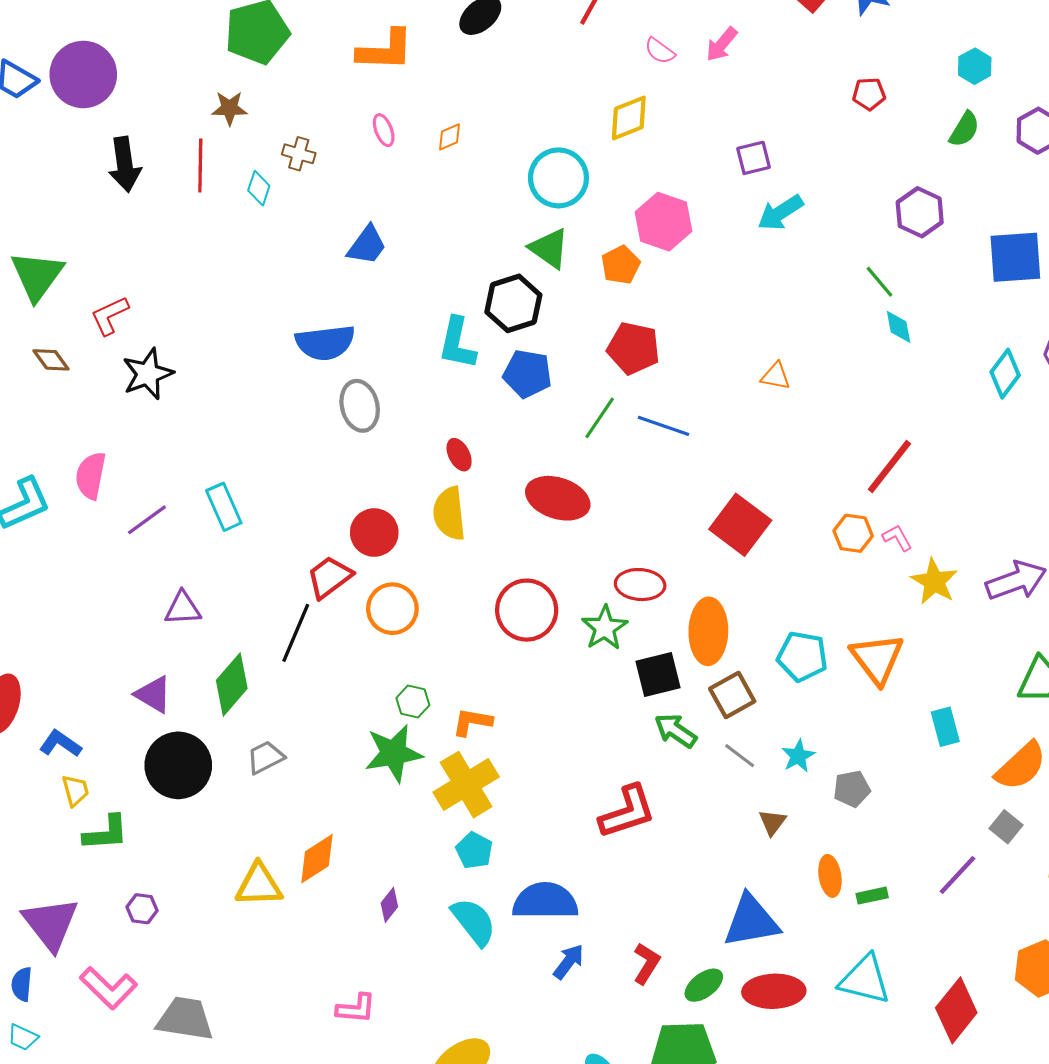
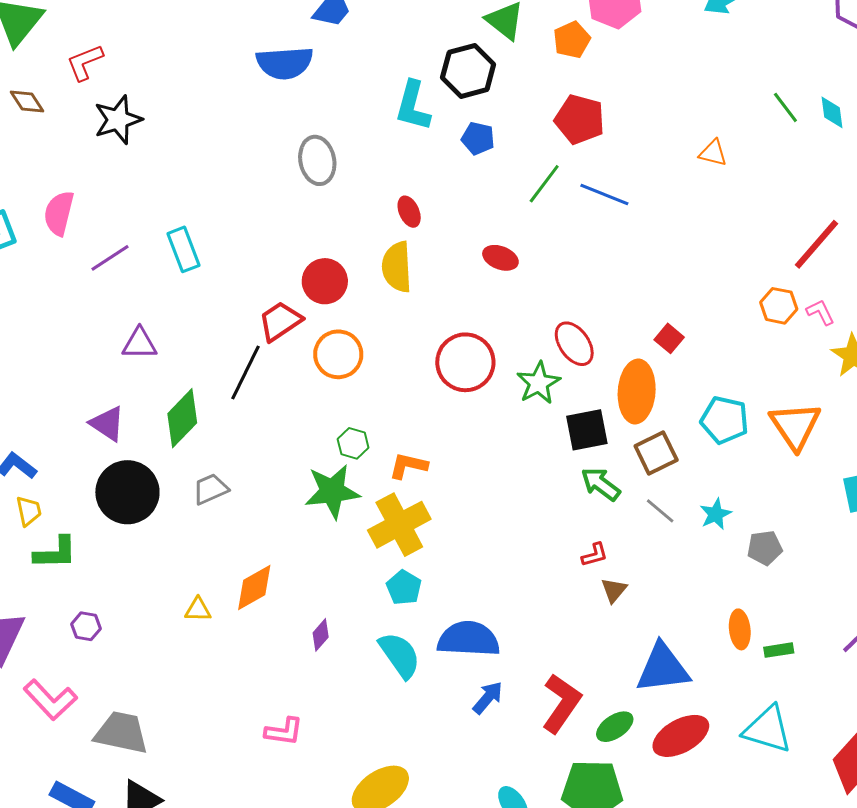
green line: (879, 282) -> (785, 107), moved
blue semicircle: (325, 343) -> (285, 63), moved
blue pentagon: (527, 374) -> (478, 138), size x0.7
red ellipse: (558, 498) -> (500, 258), size x0.6
red square: (740, 525) -> (669, 338), moved, size x0.5
red ellipse: (640, 585) -> (574, 344), turned 48
red L-shape: (627, 812) -> (595, 555), moved, size x0.5
brown triangle: (772, 822) -> (614, 590), moved
yellow triangle: (259, 885) -> (198, 610), size x0.6
red L-shape: (647, 963) -> (562, 703), size x1.5
red ellipse: (774, 991) -> (681, 736), turned -30

